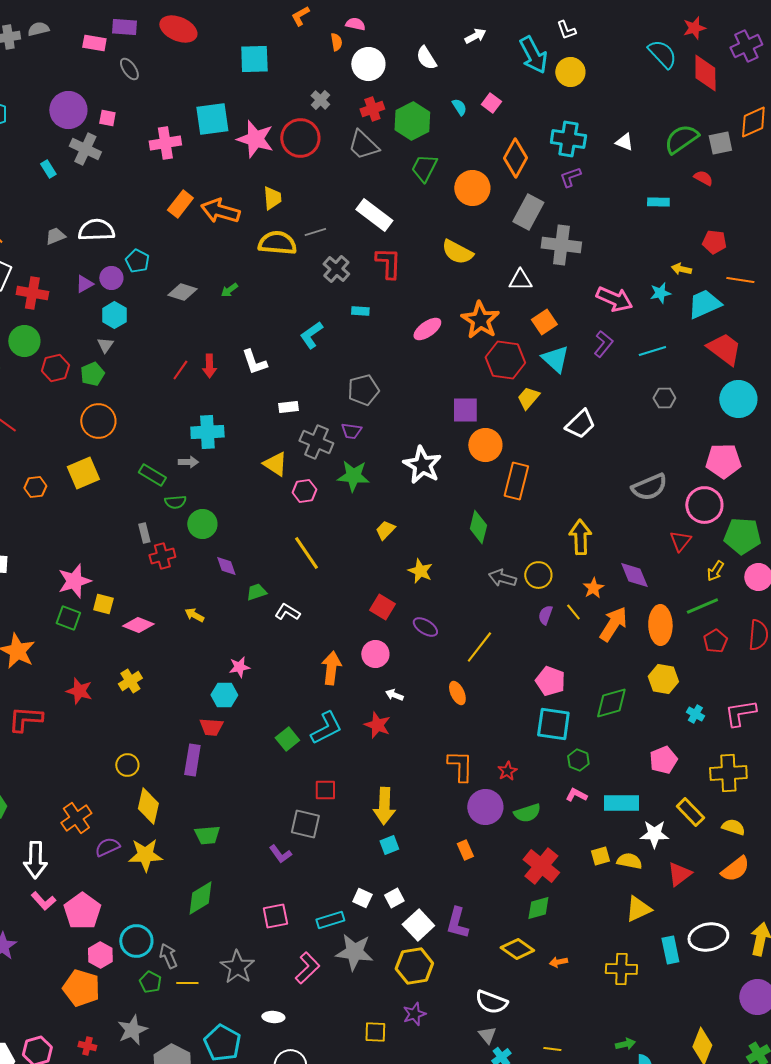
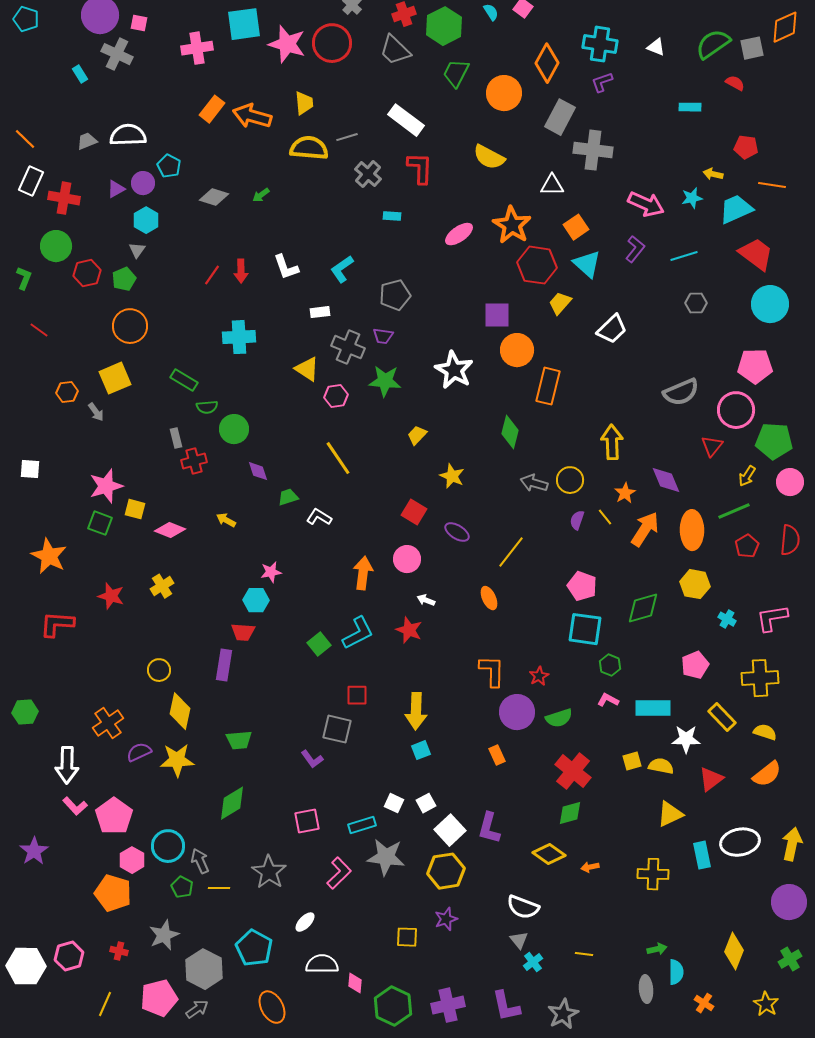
cyan L-shape: (311, 335) -> (342, 269), moved
gray arrow: (188, 462) -> (96, 412), moved, turned 54
white ellipse: (273, 1017) -> (305, 922), turned -50

